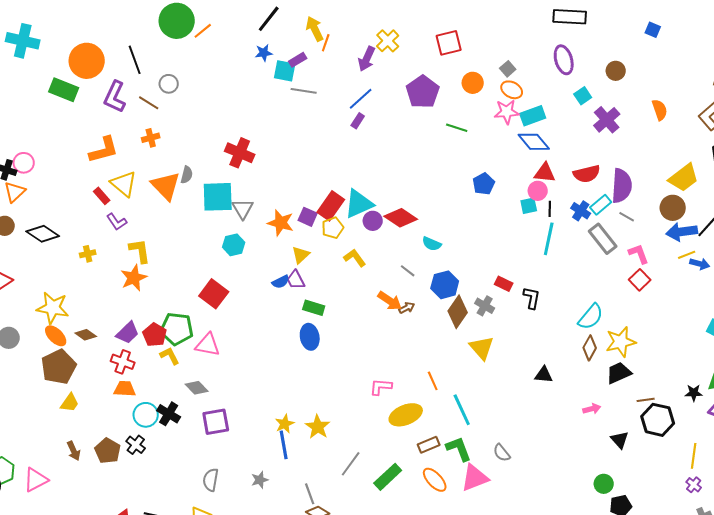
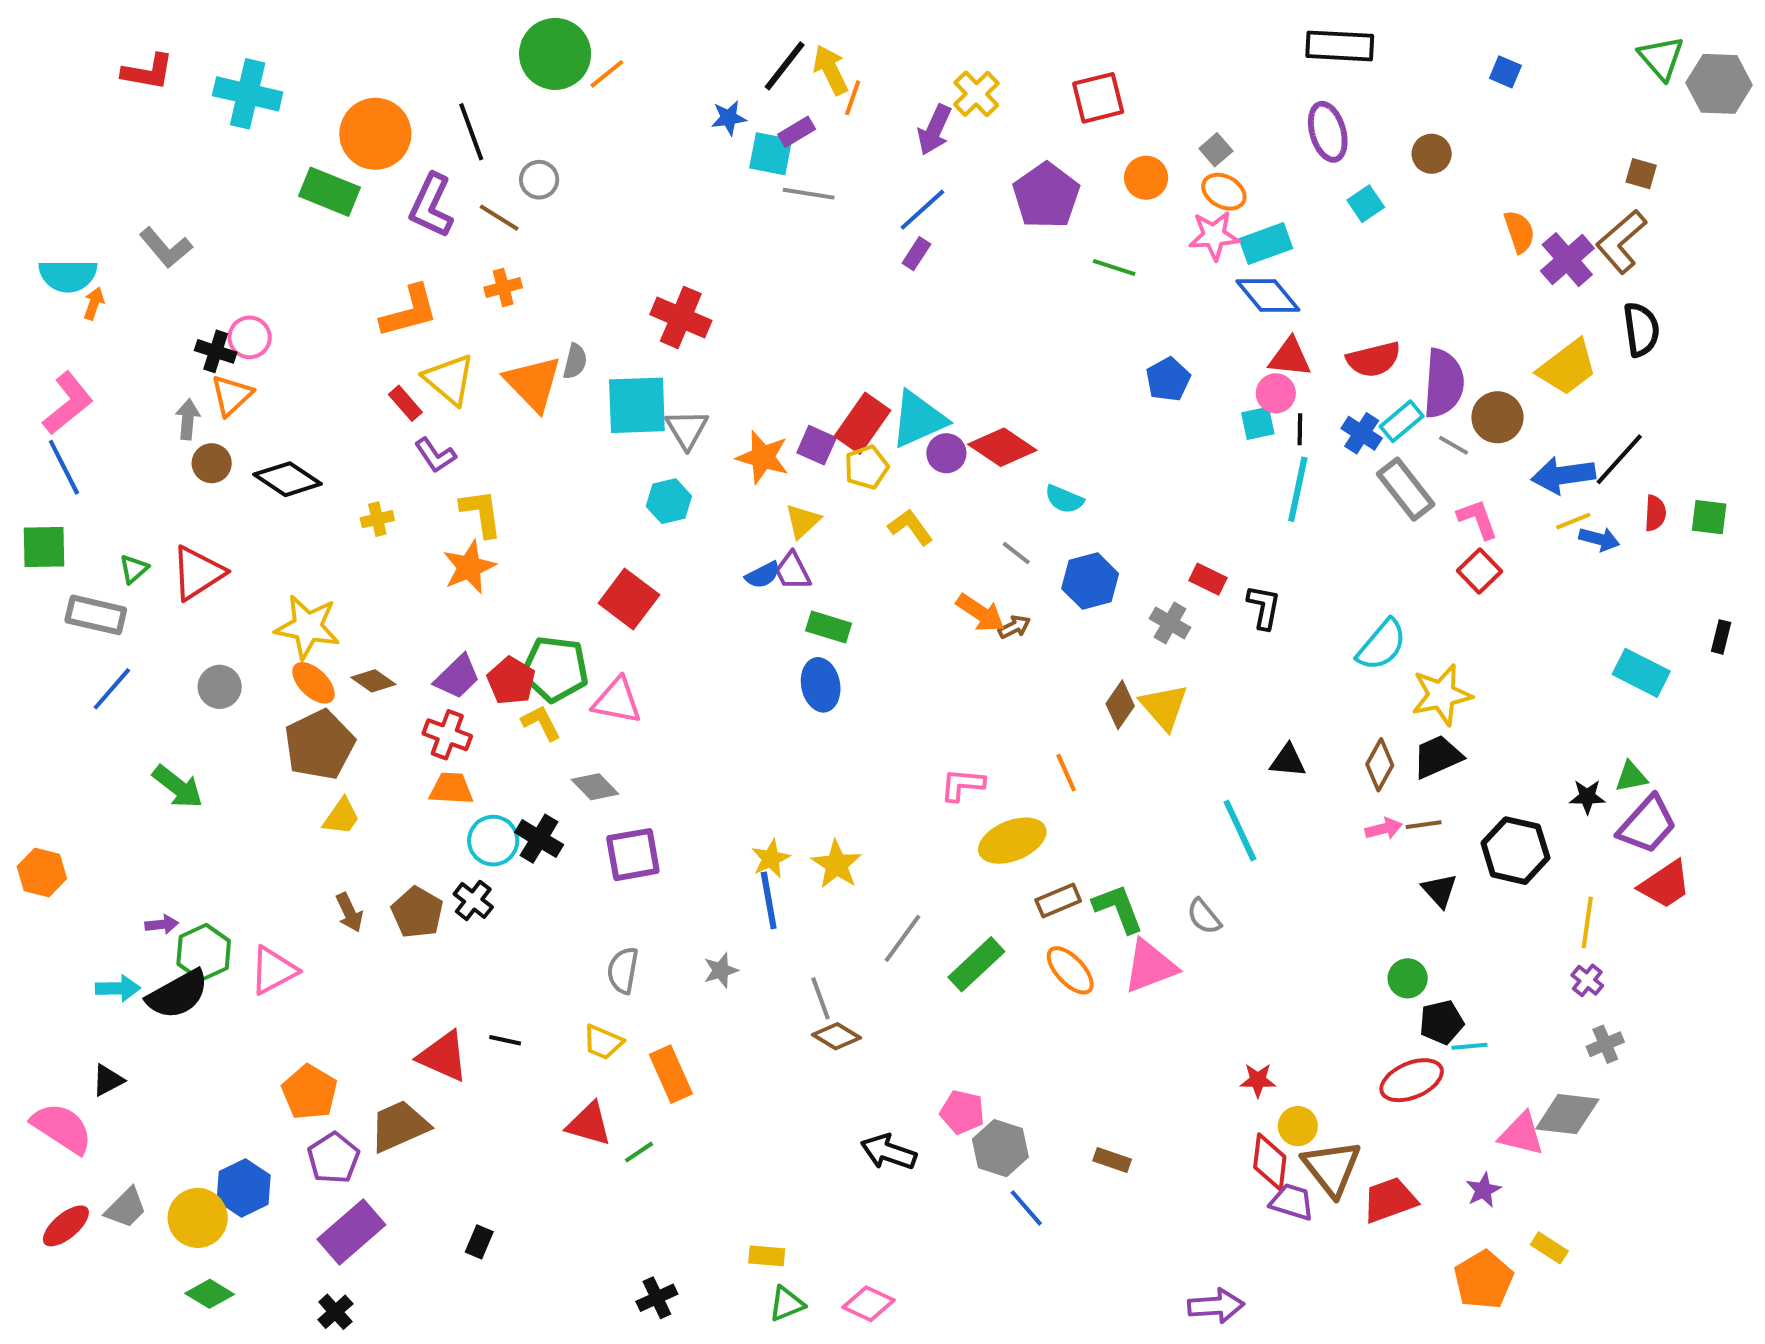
black line: (269, 19) -> (785, 66), moved
purple cross: (607, 120) -> (1567, 260), moved
brown circle: (673, 208) -> (1497, 417), moved
brown diamond: (458, 312) -> (1120, 705), moved, size x0.7
brown diamond: (590, 348) -> (1380, 765), moved
brown line: (646, 400) -> (1424, 825), moved
cyan line: (462, 410) -> (1240, 831), moved

